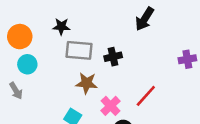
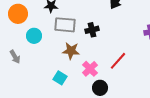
cyan circle: (27, 64) -> (34, 36), moved

